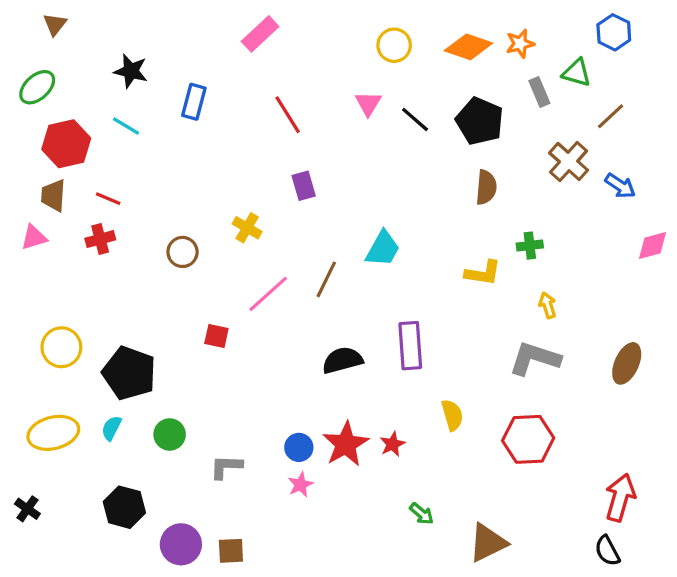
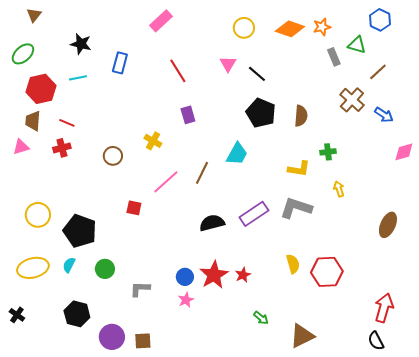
black pentagon: (480, 121) -> (261, 113), moved
cyan line: (126, 126) -> (78, 78), turned -42
purple rectangle: (410, 346) -> (254, 214), turned 60
gray L-shape: (535, 359) -> (296, 208), moved
yellow semicircle: (452, 415) -> (293, 264), moved

